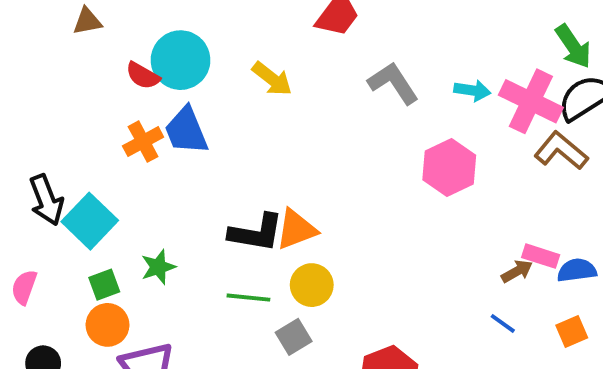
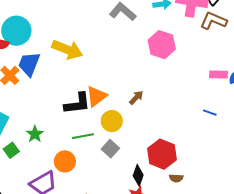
yellow arrow: (272, 79) -> (67, 49), moved, size x1.4
blue trapezoid: (186, 131) -> (29, 64), turned 60
brown arrow: (517, 271) -> (136, 98), moved
orange circle: (108, 325) -> (65, 161), moved

